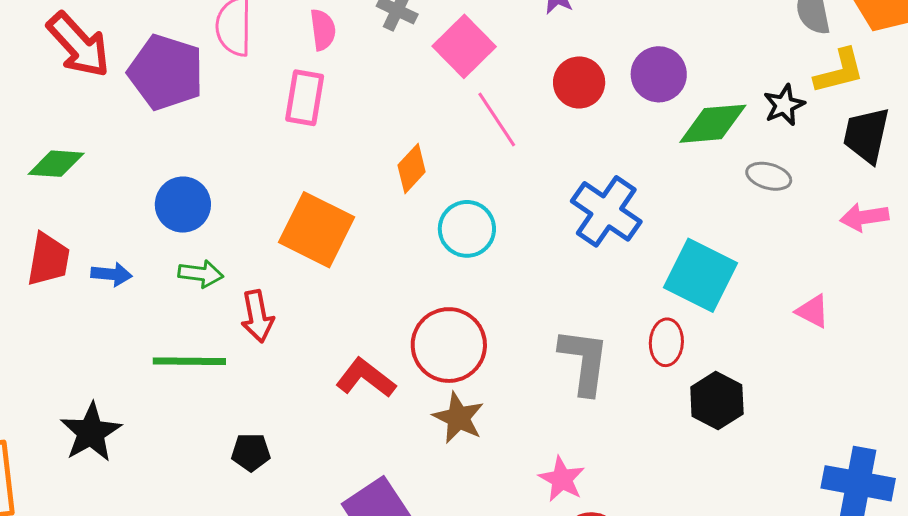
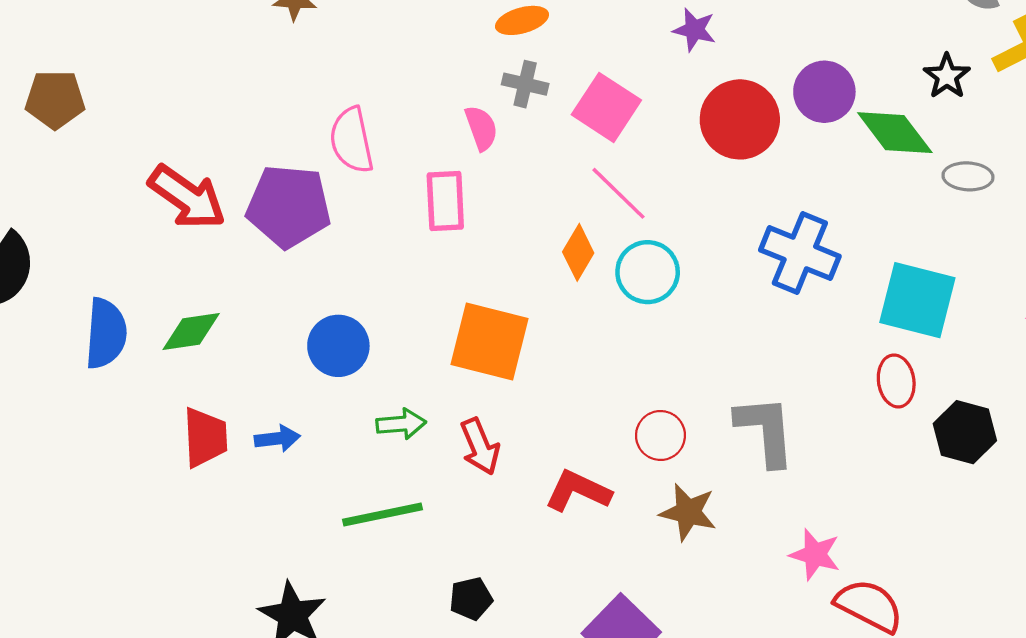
pink semicircle: (323, 30) -> (481, 128), moved
red circle: (579, 82) -> (740, 119), size x1.4
black star: (784, 105) -> (947, 76), moved
pink line: (497, 120) -> (619, 193), moved
green diamond: (713, 124) -> (895, 133), turned 70
cyan circle: (467, 229) -> (648, 272), moved
green arrow: (201, 274) -> (401, 424), moved
red arrow: (257, 316) -> (480, 447), moved
red circle: (449, 345) -> (660, 435), size x0.6
gray L-shape: (584, 361) -> (765, 430), moved

